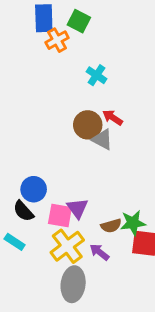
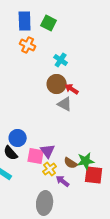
orange cross: (57, 40) -> (28, 45), moved, turned -35
brown circle: (88, 125) -> (57, 84), moved
brown semicircle: (111, 226) -> (71, 163), turned 48
yellow cross: (67, 246) -> (50, 169), moved, size x0.6

